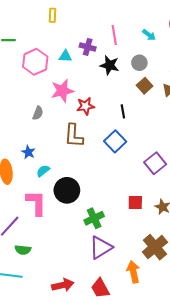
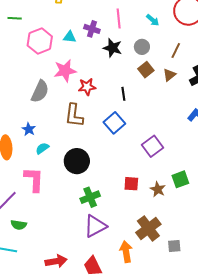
gray semicircle: (38, 113) -> (40, 91), size x1.6
black circle: (67, 190) -> (77, 161), moved

